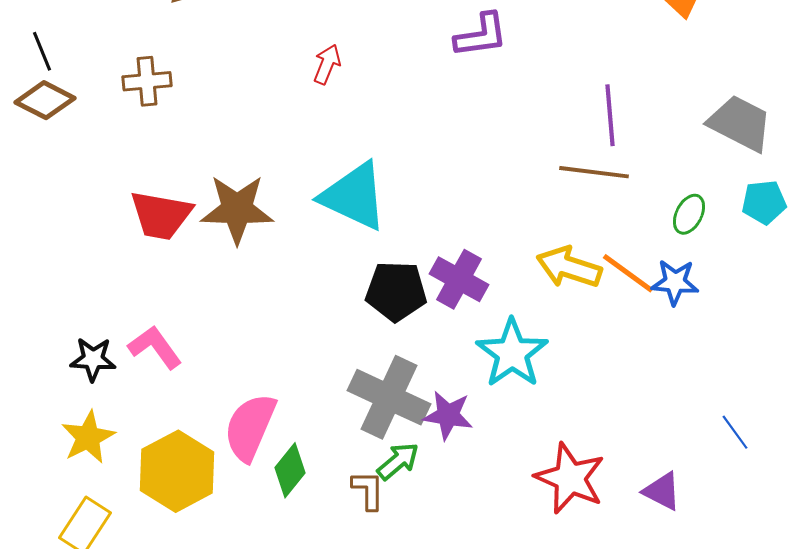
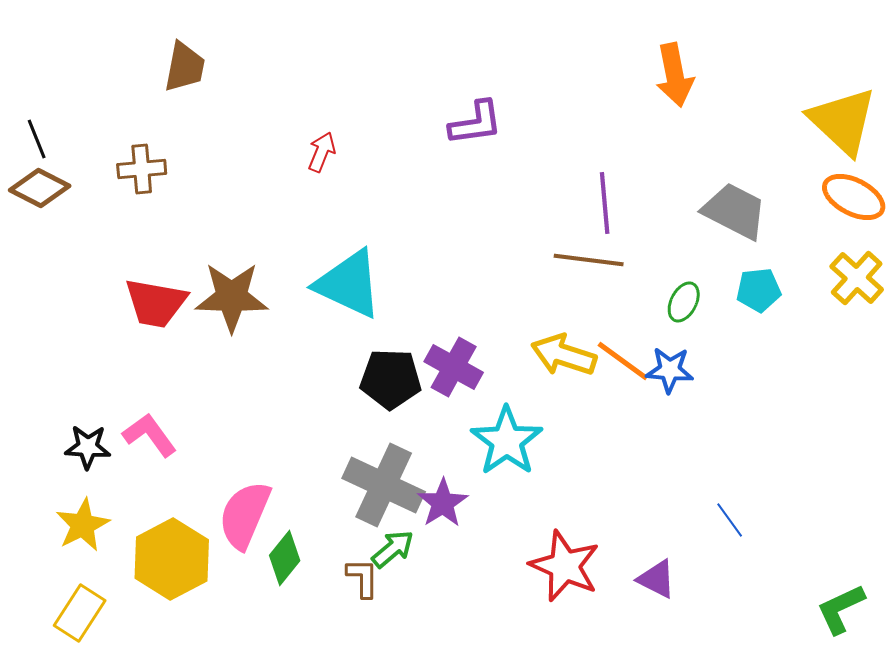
purple star: (448, 415) -> (443, 503), turned 30

